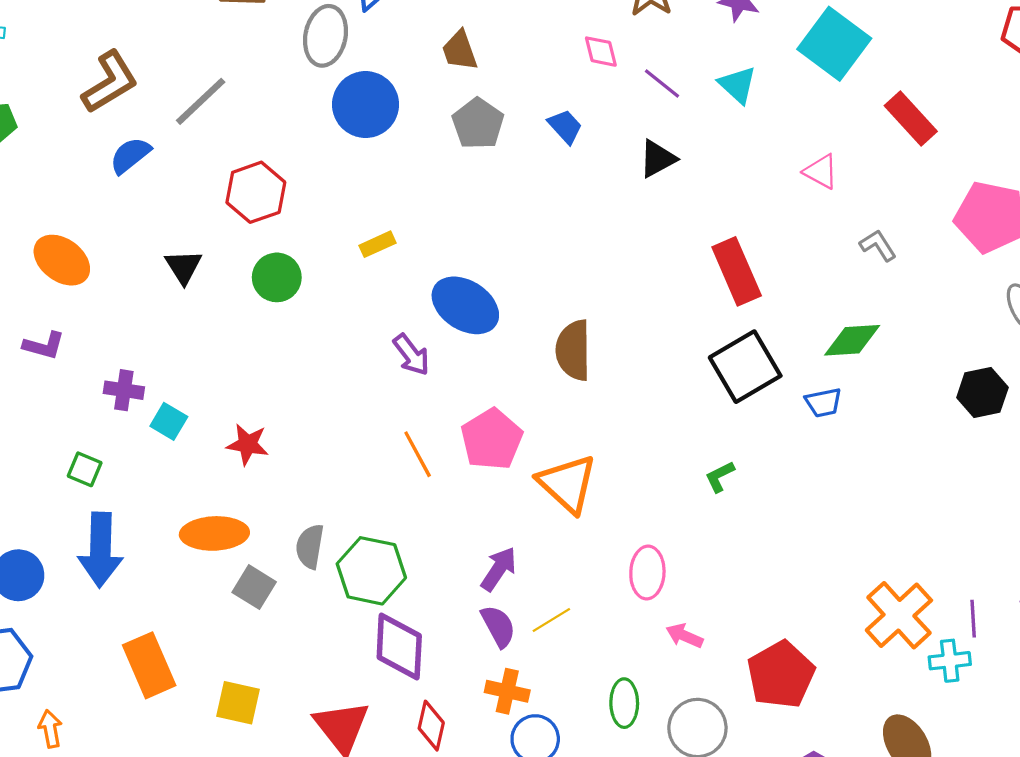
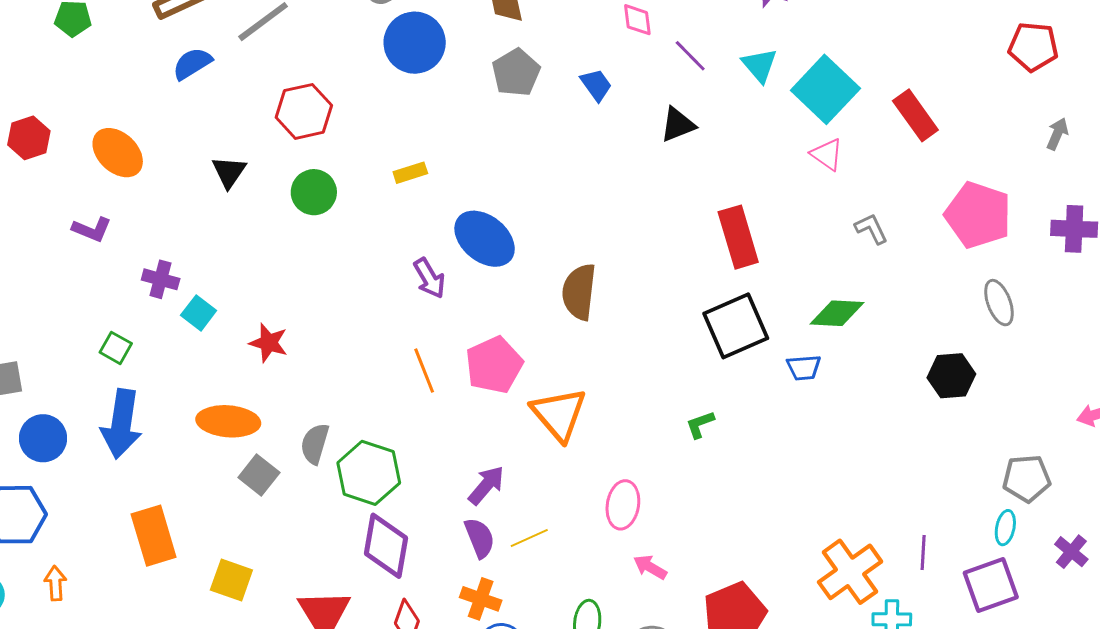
cyan square: (834, 44) -> (825, 89), moved
purple line: (973, 619) -> (923, 553), moved

